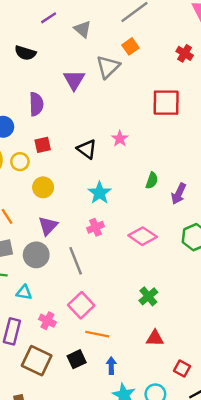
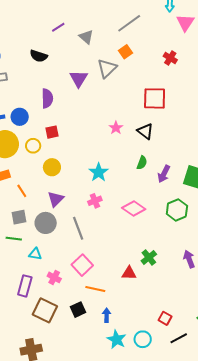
black triangle: (87, 149) -> (145, 131), moved
green cross: (148, 296) -> (149, 257), moved
red triangle: (155, 338) -> (129, 273), moved

